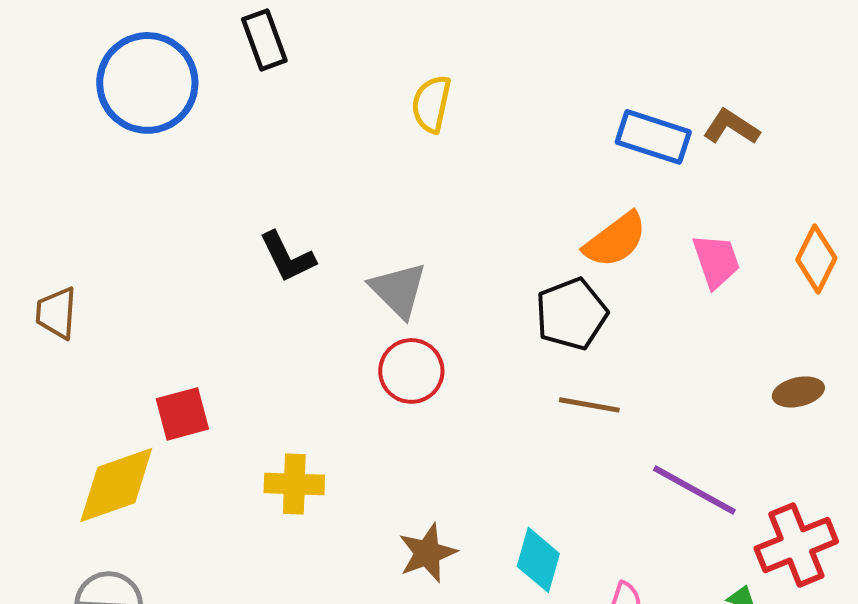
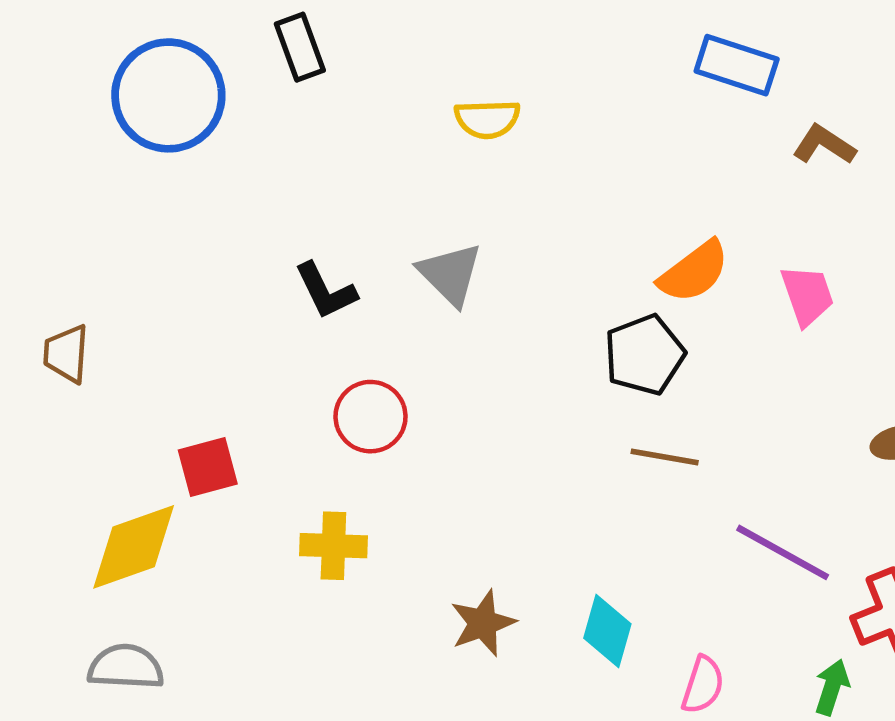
yellow semicircle: (431, 104) -> (487, 119), turned -104
blue rectangle: (653, 137) -> (737, 65), moved
gray triangle: (398, 290) -> (450, 274), moved
red circle: (411, 371) -> (371, 417), moved

